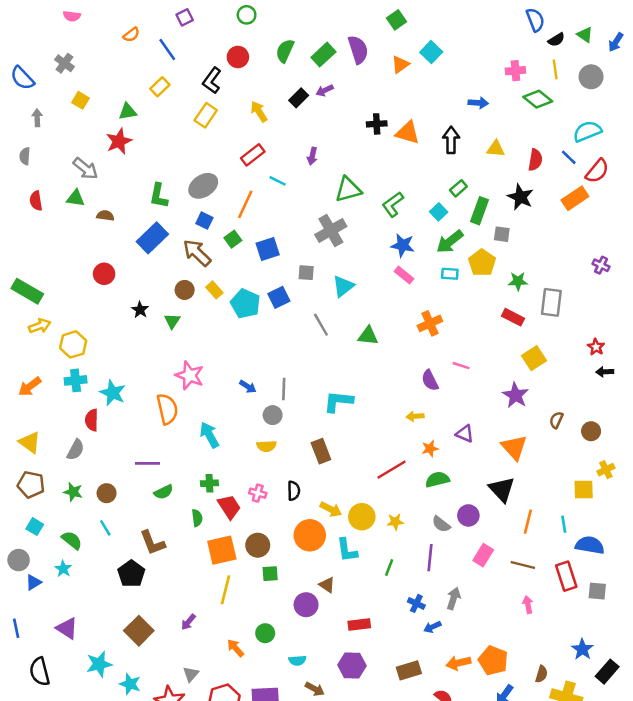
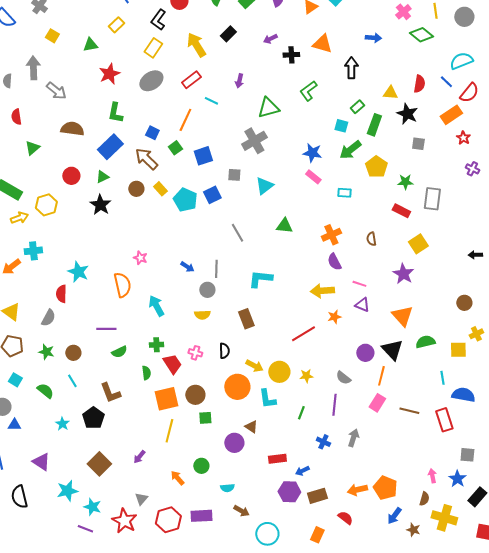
pink cross: (515, 71) -> (403, 12), turned -35
purple arrow: (325, 90) -> (270, 39), moved
yellow arrow: (259, 112) -> (196, 45), size x1.4
gray arrow: (37, 118) -> (33, 68), moved, size x1.6
orange triangle: (408, 133) -> (322, 44), moved
red star: (119, 141) -> (109, 74), moved
yellow triangle: (496, 149) -> (390, 93), moved
gray ellipse: (203, 186) -> (151, 81), moved
green triangle: (76, 198) -> (32, 148), moved, turned -49
green L-shape: (393, 204) -> (308, 91), moved
cyan square: (439, 212) -> (341, 126), turned -32
brown semicircle: (105, 216) -> (72, 129), size x1.6
gray square: (502, 234) -> (418, 144), moved
cyan rectangle: (450, 274) -> (344, 193), moved
black star: (140, 310) -> (100, 205), size x1.5
green triangle: (172, 321) -> (102, 177), moved, turned 32
orange cross: (430, 323) -> (331, 235), moved
gray line: (321, 325) -> (237, 233), moved
yellow hexagon: (73, 344) -> (46, 205), moved
red star: (596, 347) -> (463, 138), moved
pink line: (461, 366) -> (359, 284), moved
pink star: (190, 375) -> (140, 258), size x0.6
cyan cross: (76, 380) -> (33, 251), moved
yellow arrow: (415, 416) -> (322, 291), size x1.6
brown semicircle: (556, 420) -> (371, 239), moved, turned -32
green semicircle: (437, 480) -> (425, 342), moved
purple circle: (468, 515) -> (365, 353), moved
orange line: (528, 522) -> (381, 376), moved
cyan star: (63, 569) -> (62, 424), moved
blue triangle: (33, 582) -> (14, 425), turned 32
gray square: (597, 591) -> (467, 455), moved
pink arrow: (528, 605) -> (432, 476), moved
blue arrow: (432, 627) -> (302, 471), moved
purple hexagon: (352, 665) -> (289, 492), moved

